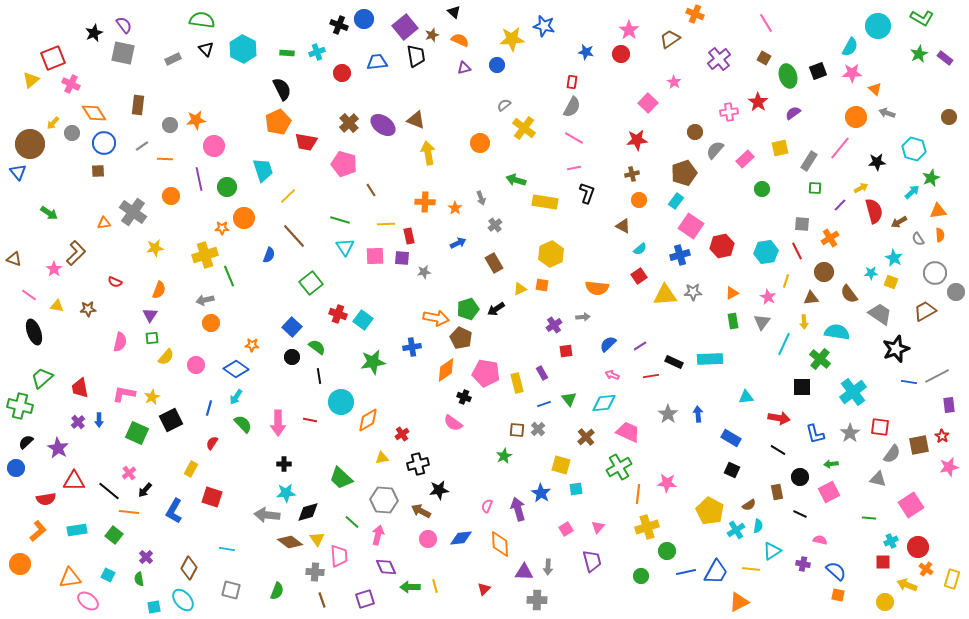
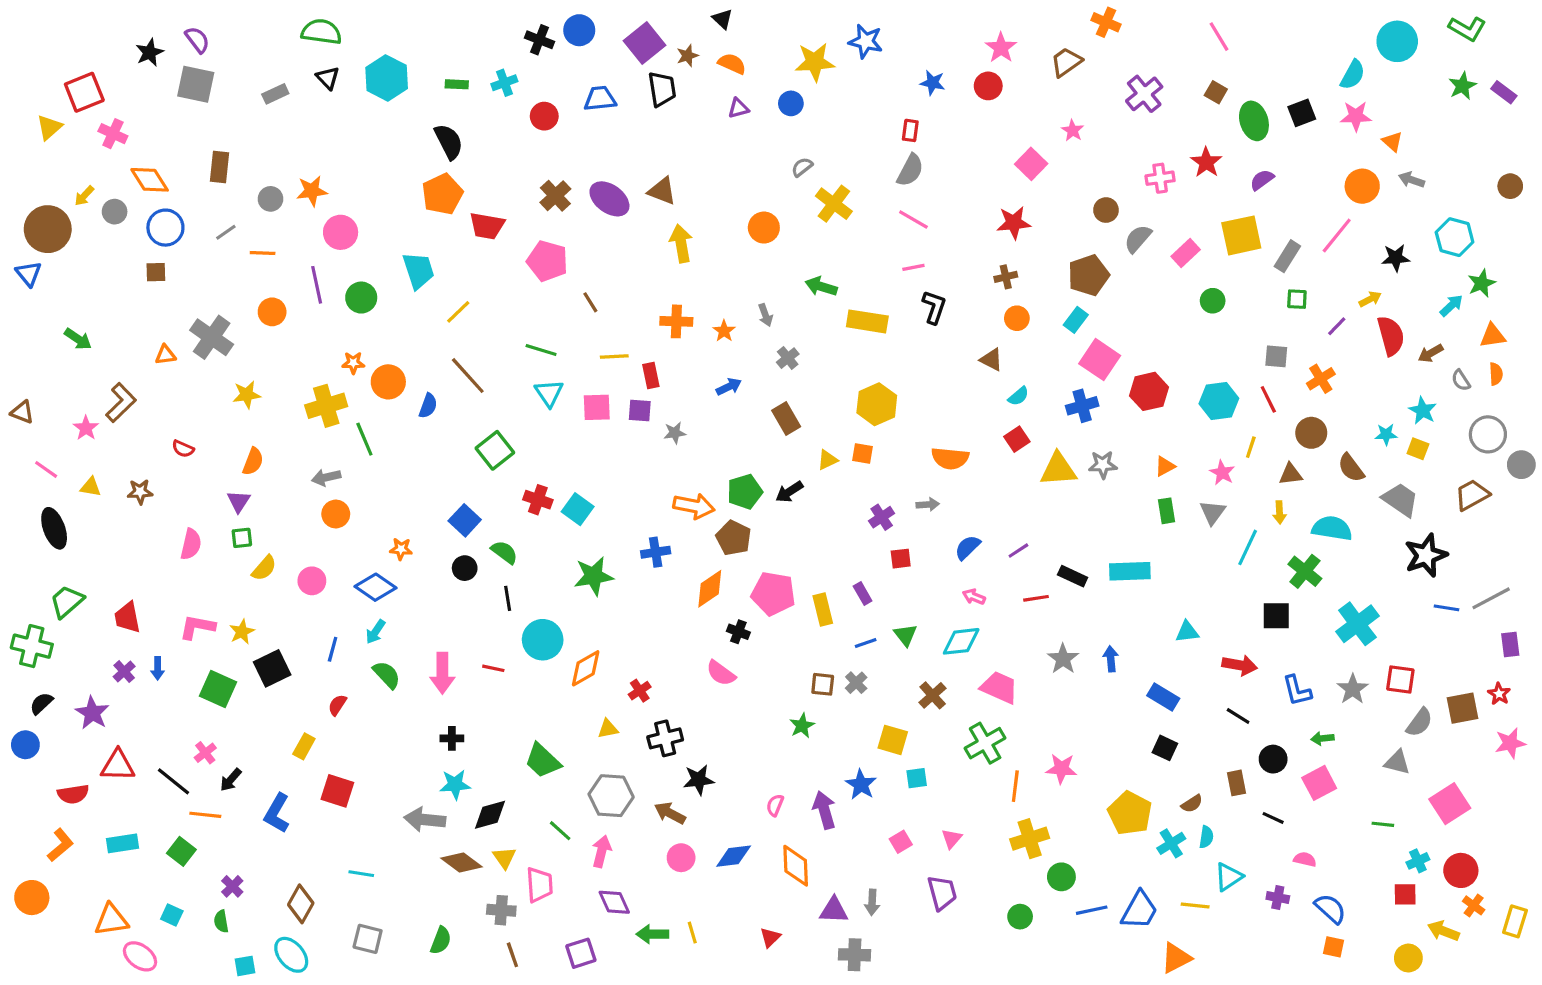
yellow square: (780, 148) -> (1241, 235), size x1.5
orange circle: (244, 218) -> (388, 382), moved

